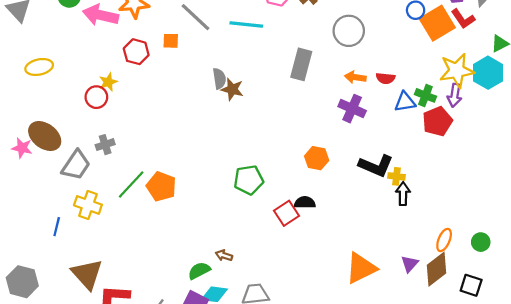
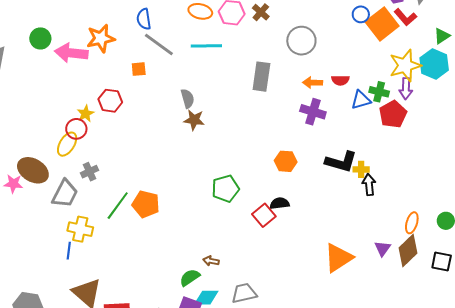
red hexagon: (136, 52) -> (110, 101), moved
yellow ellipse: (39, 67) -> (67, 144), moved, turned -40
brown star: (232, 89) -> (194, 120), moved
blue line: (57, 227) -> (69, 251), moved

